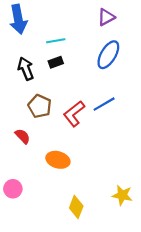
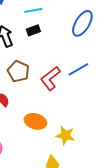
yellow star: (122, 195) -> (65, 135), moved

